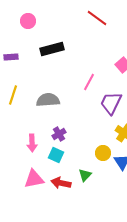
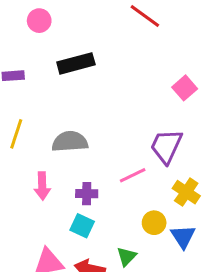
pink line: (89, 82) -> (133, 175), moved, turned 36
purple cross: (59, 134) -> (87, 194), turned 32
pink arrow: (32, 143) -> (42, 186), moved

